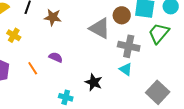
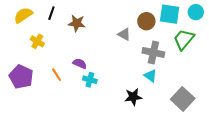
gray triangle: (100, 28) -> (124, 34), size x0.6
black star: (94, 82) -> (133, 97), moved, turned -30
cyan cross: (66, 97) -> (90, 80), moved

